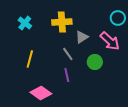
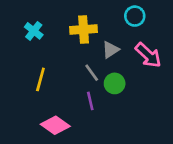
cyan circle: (118, 18) -> (135, 16), moved
green circle: (95, 62) -> (115, 83), moved

